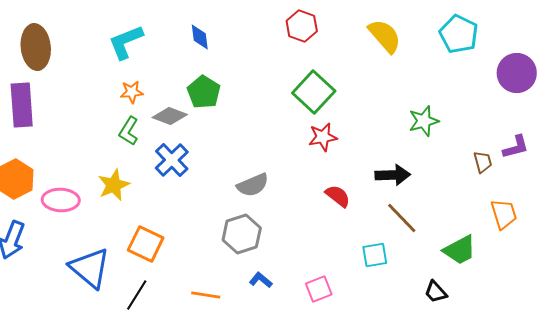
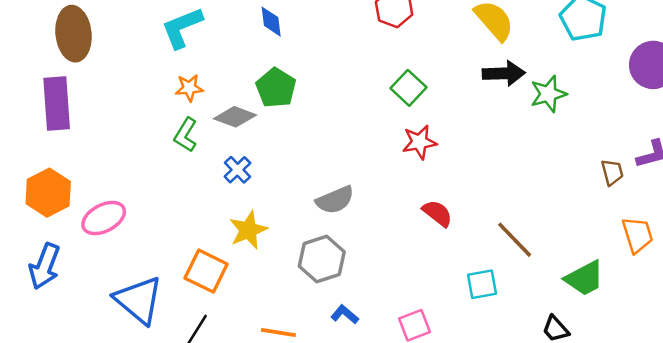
green square: (314, 92) -> (409, 88), size x0.7
green star: (424, 121) -> (548, 94), moved
blue cross: (172, 160) -> (237, 170), size x0.7
black arrow: (393, 175) -> (504, 73), moved
yellow star: (114, 185) -> (248, 230), moved
pink ellipse: (61, 200) -> (104, 218), turned -30

